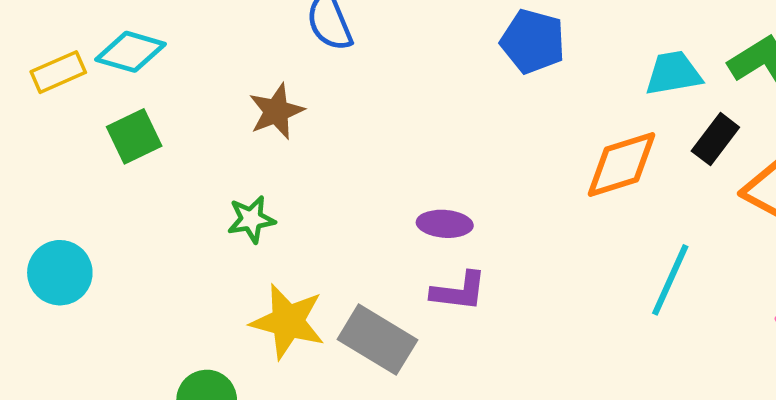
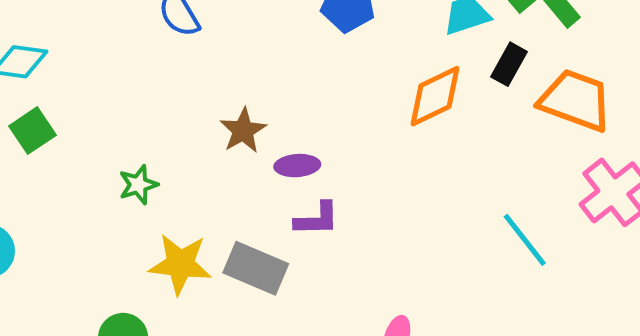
brown star: (276, 111) -> (243, 131), moved
cyan line: (670, 280) -> (525, 240), moved, turned -54

